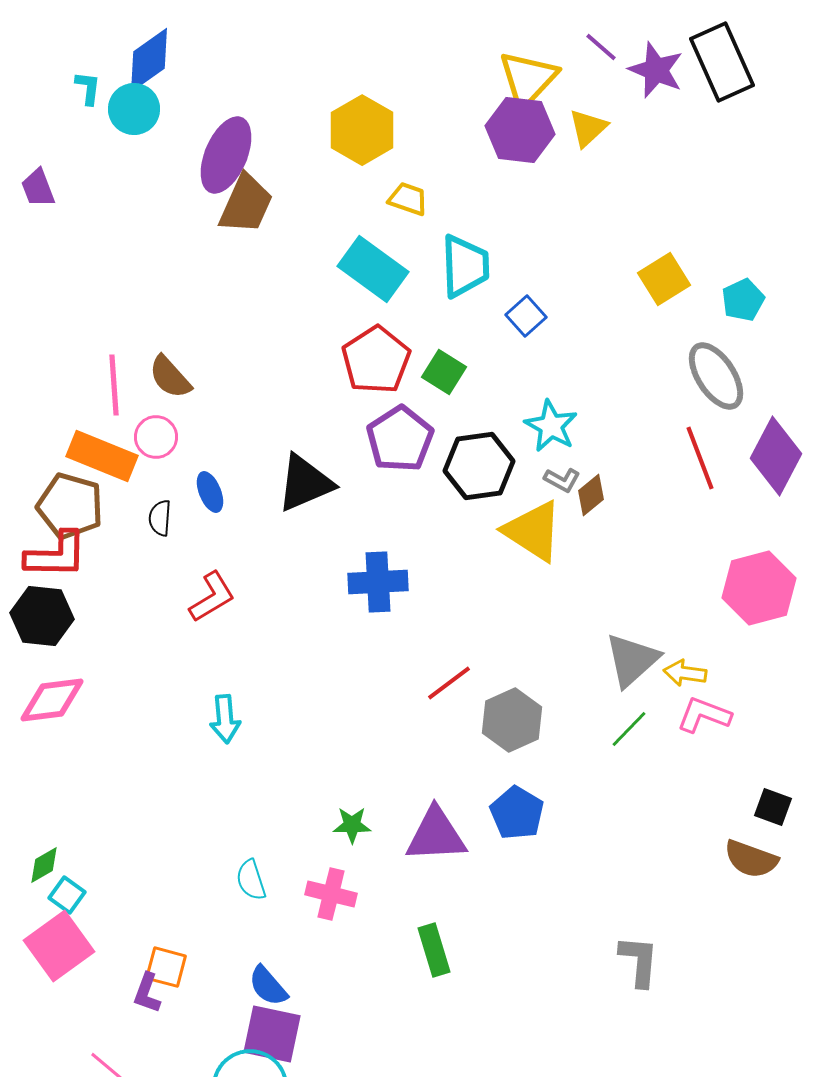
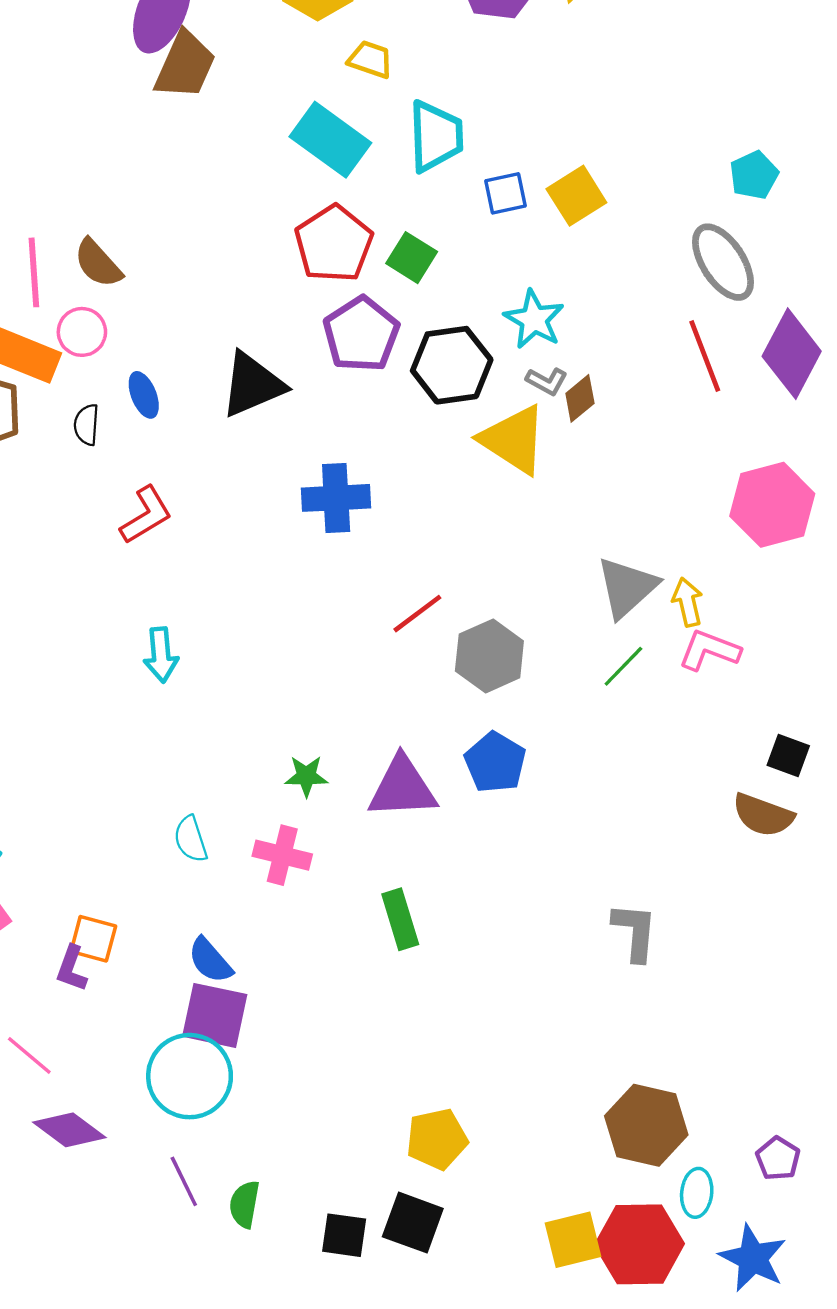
yellow square: (664, 279) -> (576, 196), moved
blue square: (526, 316) -> (505, 193), turned 30
yellow arrow: (685, 673) -> (688, 602), turned 69

